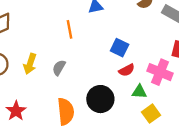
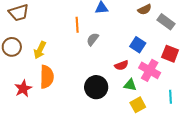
blue square: (120, 48) -> (138, 45), moved
gray semicircle: (59, 68) -> (93, 39), moved
orange semicircle: (66, 111) -> (47, 77), moved

